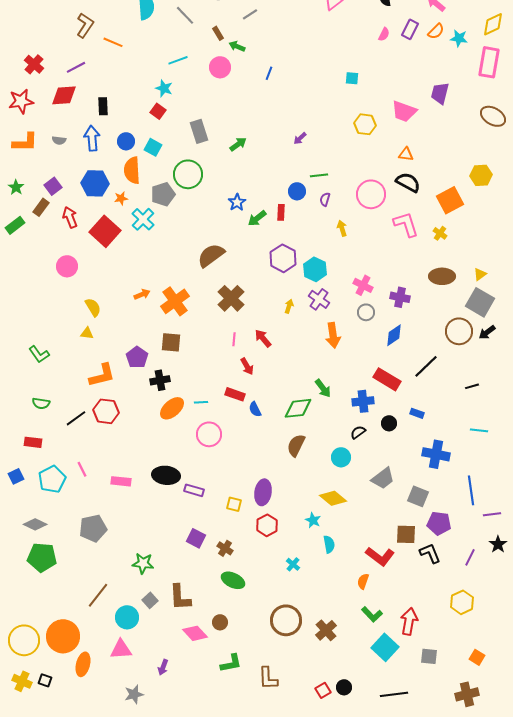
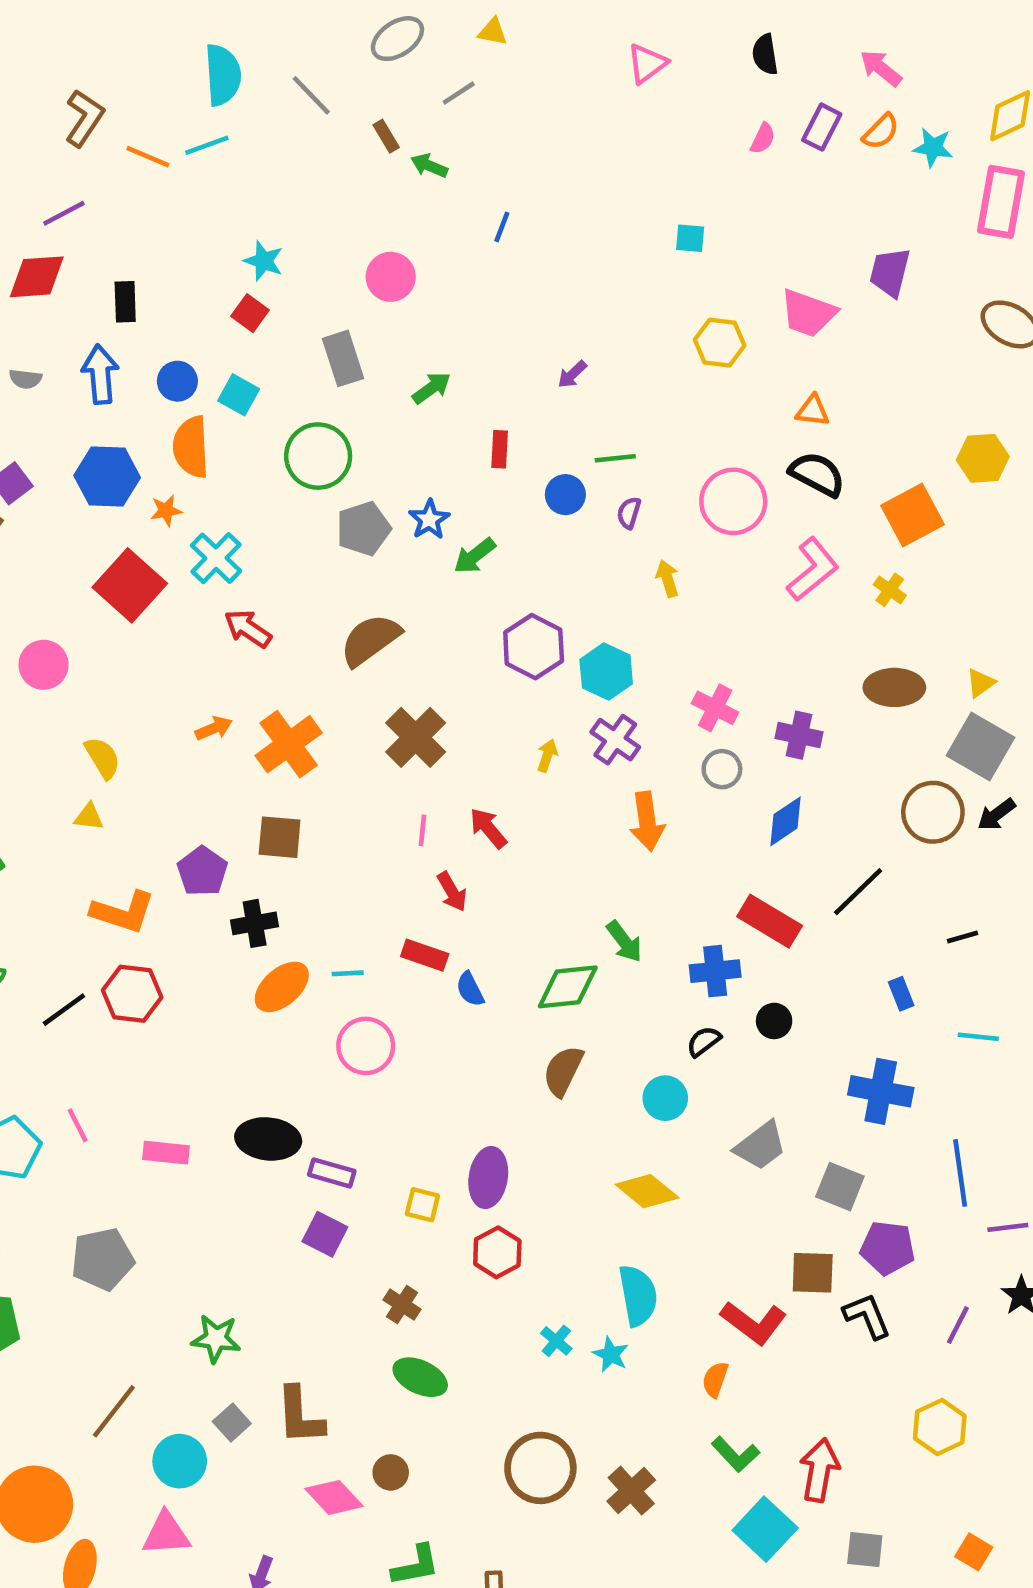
cyan line: (178, 60) -> (207, 145), moved
pink circle: (220, 67) -> (391, 277), moved
gray pentagon: (163, 194) -> (363, 529), moved
red rectangle: (281, 212) -> (500, 449), moved
red arrow: (70, 217) -> (248, 628), moved, turned -35
pink L-shape: (406, 224) -> (813, 569), turned 68
orange L-shape: (102, 375) -> (123, 912), turned 32
blue rectangle: (417, 413) -> (901, 994), moved, turned 48
cyan star: (313, 520) -> (611, 1354), moved
purple square: (196, 538) -> (325, 1234), moved
cyan semicircle: (329, 544) -> (638, 1295), size x1.5

